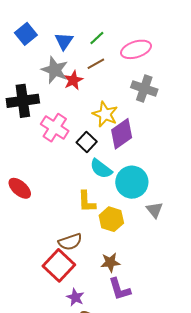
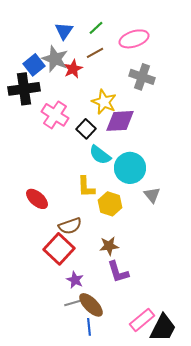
blue square: (26, 34) -> (34, 65), moved
purple diamond: (122, 134) -> (120, 121), turned 32
red ellipse: (20, 188) -> (37, 199), moved

